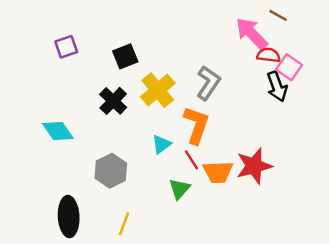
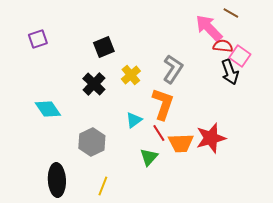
purple square: (66, 47) -> (38, 39), moved
yellow cross: (158, 90) -> (131, 75), size x0.7

